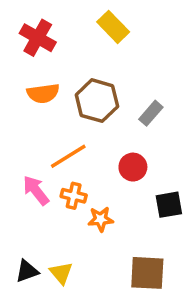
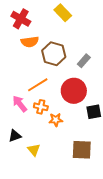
orange semicircle: (43, 93) -> (30, 42), moved
red circle: (133, 167) -> (74, 91), size x1.6
black triangle: (27, 271) -> (15, 136), moved

